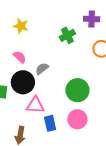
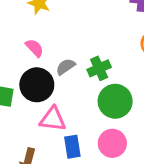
green cross: (67, 35) -> (99, 68), moved

